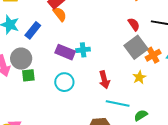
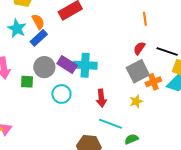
orange semicircle: (60, 14) -> (38, 22), moved
red semicircle: (134, 24) -> (139, 48), turned -120
cyan cross: (83, 50) -> (85, 65), size x1.6
gray circle: (21, 59) -> (44, 67), moved

